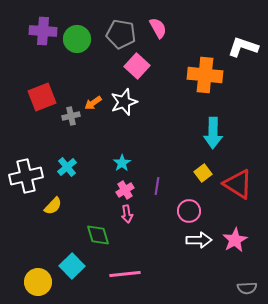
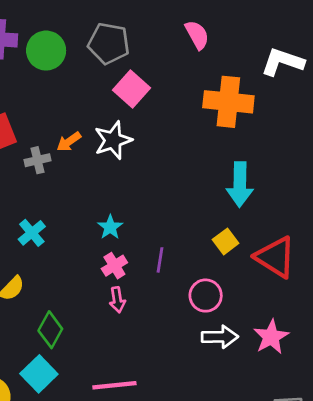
pink semicircle: (158, 28) -> (197, 35), moved
green diamond: (98, 235) -> (50, 330), moved, turned 45

